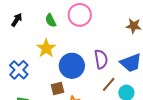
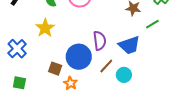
blue circle: (72, 66) -> (79, 57), moved
brown square: (57, 89) -> (55, 69), turned 32

